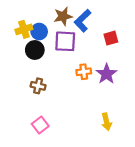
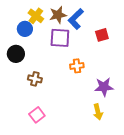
yellow cross: (24, 29) -> (36, 16), moved, turned -35
blue circle: (39, 32) -> (25, 29), moved
black circle: (35, 50) -> (16, 54), moved
purple star: (107, 74) -> (104, 87), moved, turned 30

